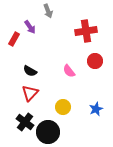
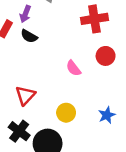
purple arrow: (30, 27) -> (25, 14), turned 56
black semicircle: (30, 71) -> (29, 36), moved

